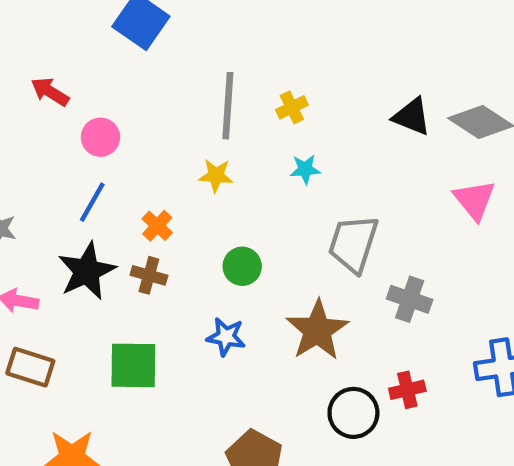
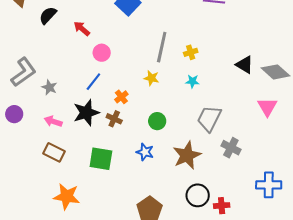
red cross: (407, 390) -> (222, 206), moved

